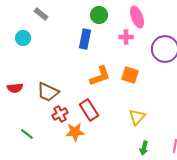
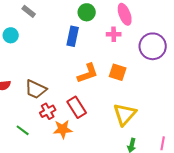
yellow triangle: (137, 117) -> (125, 114), size x1.4
green line: (27, 134) -> (23, 130), moved

